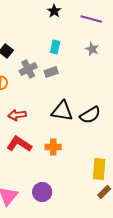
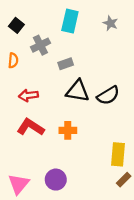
cyan rectangle: (55, 47) -> (70, 21), size x1.5
gray rectangle: (51, 72) -> (66, 64), moved

